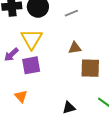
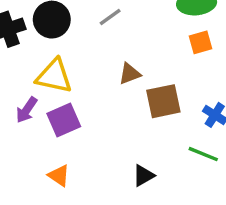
yellow triangle: (32, 39) -> (54, 76), turned -35

